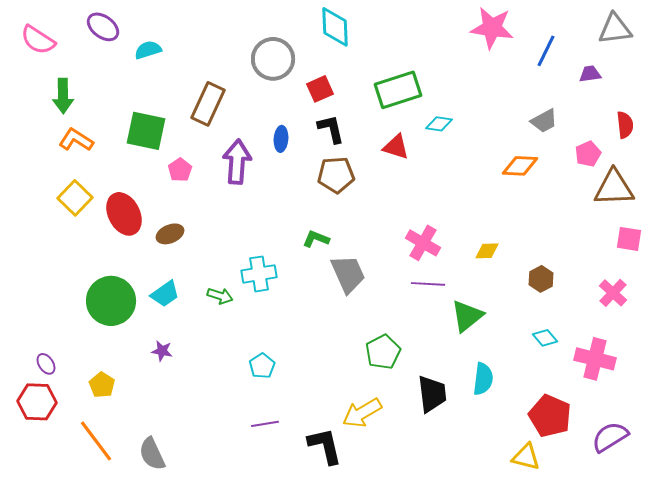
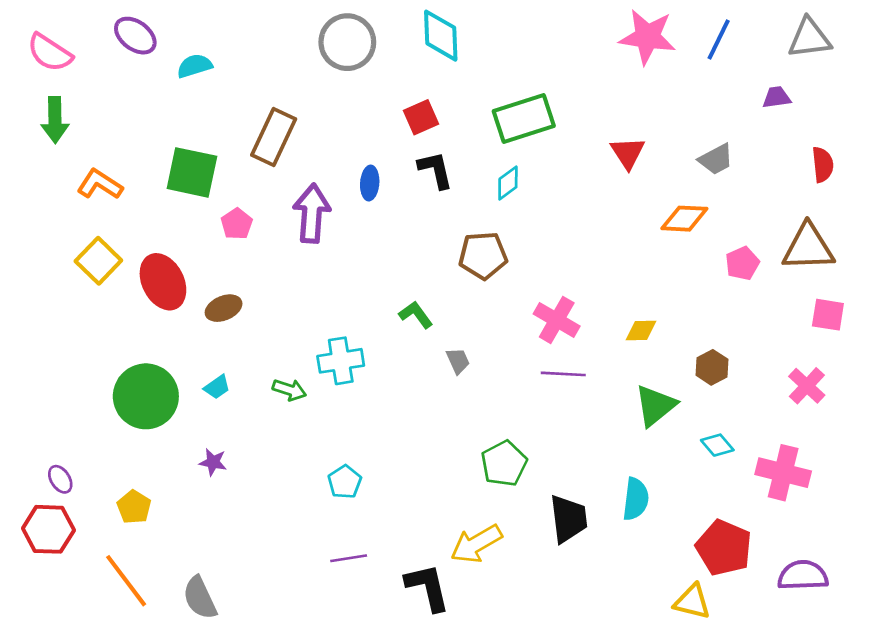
blue line: (546, 51) -> (719, 40), moved
gray circle: (273, 59) -> (347, 42), moved
green arrow: (63, 96) -> (55, 120), moved
cyan diamond: (439, 124) -> (508, 183), moved, turned -44
red triangle: (396, 147) -> (628, 153), moved, turned 40
pink pentagon: (588, 154) -> (742, 263), moved
brown pentagon: (336, 175) -> (483, 255), moved
green L-shape: (316, 239) -> (416, 315), turned 32
gray trapezoid: (348, 274) -> (458, 361), size x0.5
cyan trapezoid: (165, 294) -> (217, 387), size x0.7
green triangle: (467, 316) -> (655, 406), moved
purple semicircle: (610, 437) -> (803, 575), turned 30

